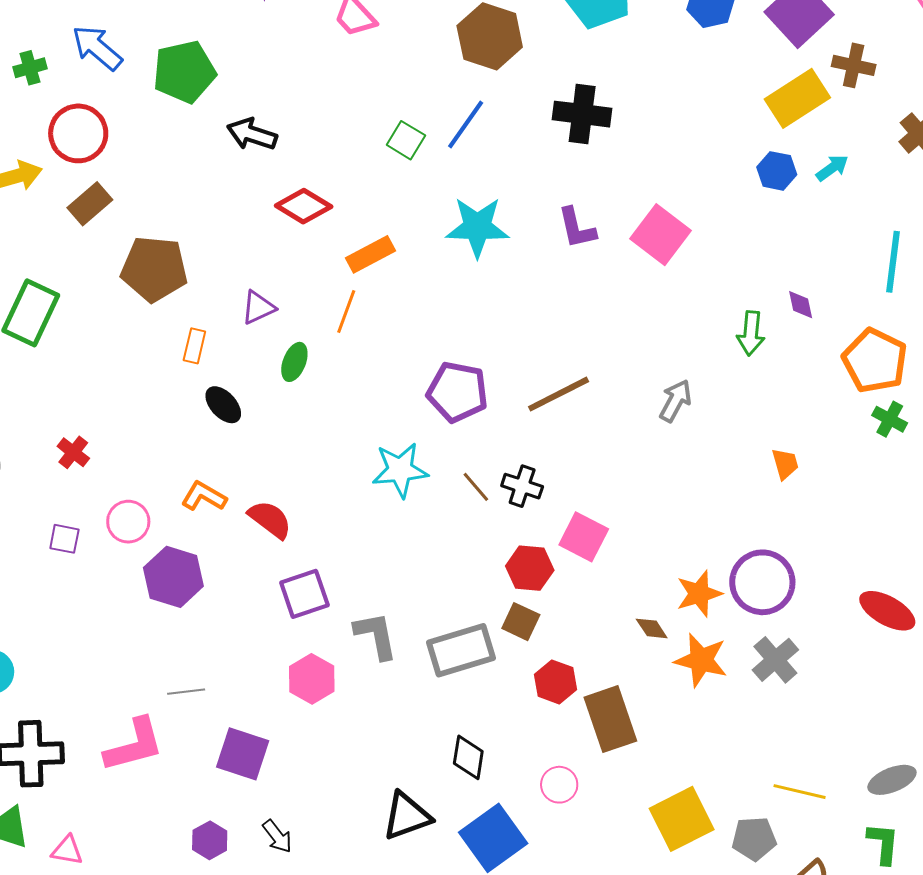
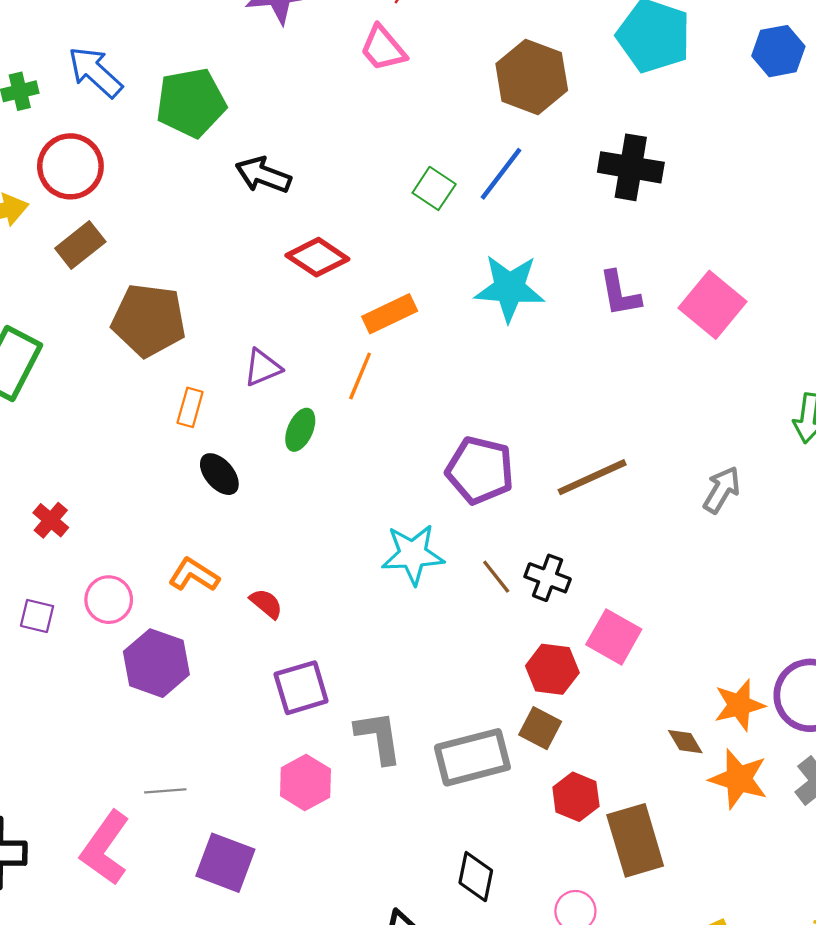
red semicircle: (270, 519) -> (266, 604), size x0.7
pink L-shape: (134, 745) -> (105, 848), turned 138

